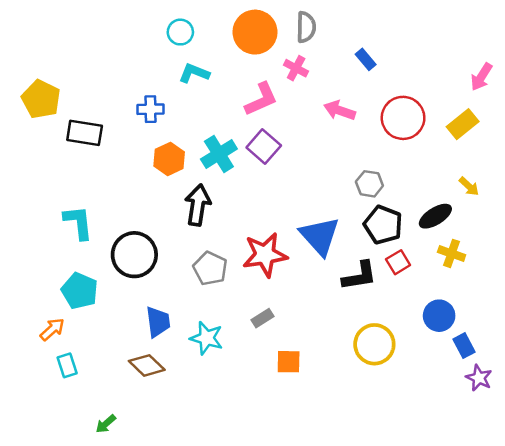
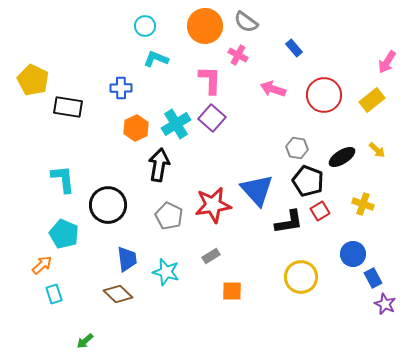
gray semicircle: (306, 27) -> (246, 22), turned 125
pink L-shape: (261, 99) -> (210, 80), turned -64
black ellipse: (435, 216) -> (342, 157), moved

